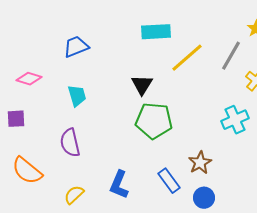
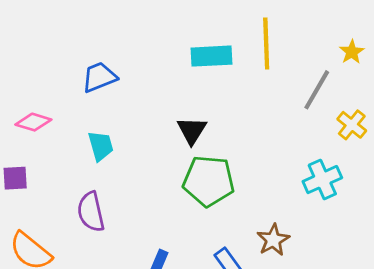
yellow line: (187, 58) -> (266, 43), moved, turned -51

